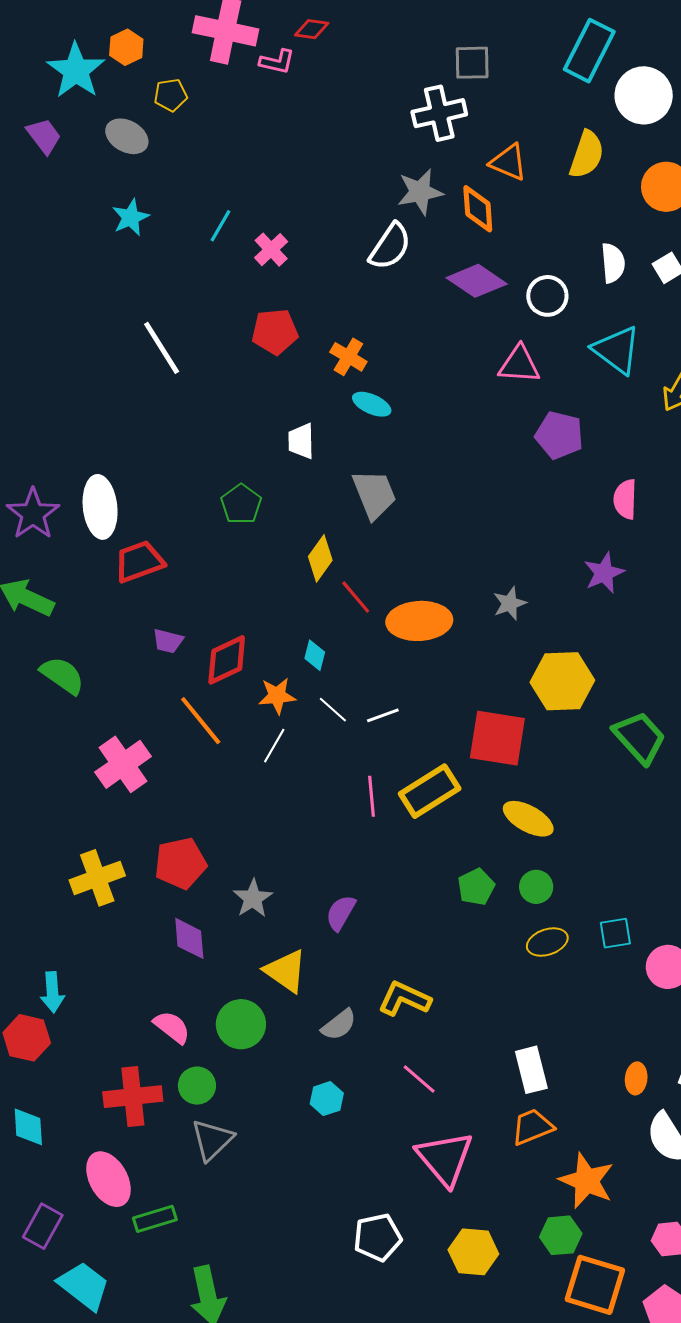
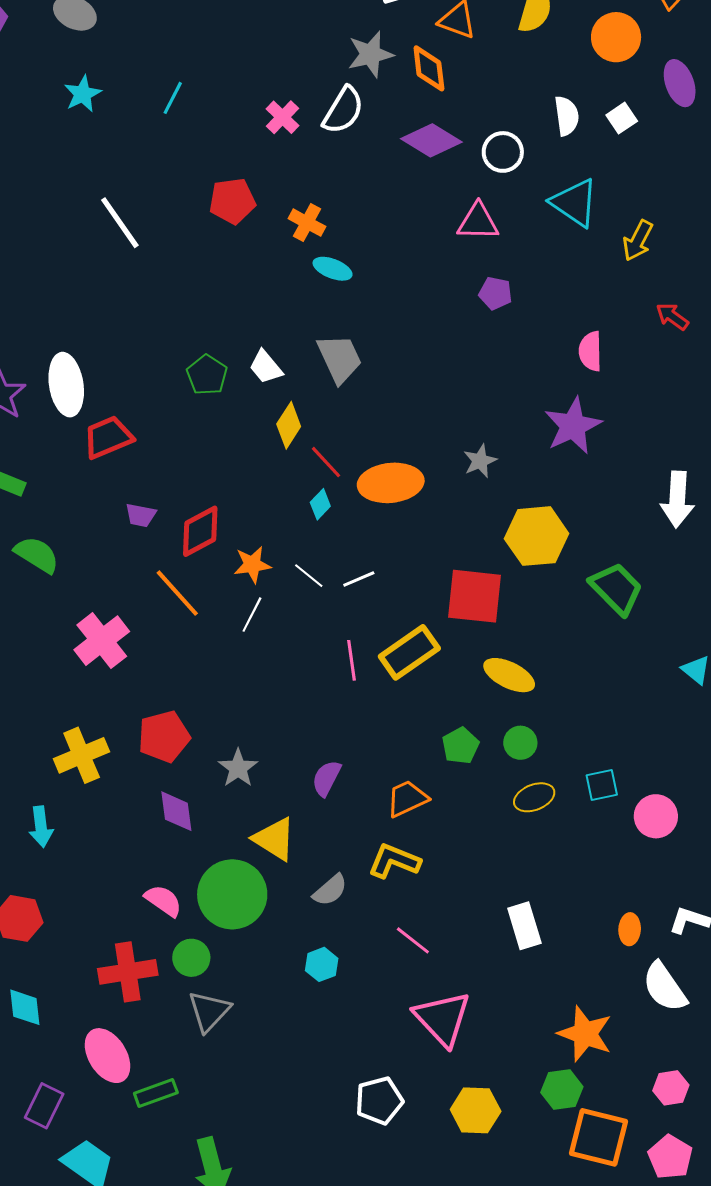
pink cross: (271, 250) -> (282, 117), moved
purple pentagon: (559, 435) -> (495, 293), moved, size x0.7
white trapezoid: (301, 441) -> (266, 367), moved, turned -36
purple star: (604, 573) -> (573, 426), size x1.4
cyan diamond: (315, 655) -> (320, 504), moved, turned 32
cyan arrow: (52, 992) -> (41, 827), moved
green circle: (241, 1024) -> (232, 894), size x1.4
orange trapezoid: (532, 1127) -> (407, 799), moved

